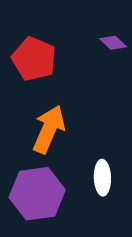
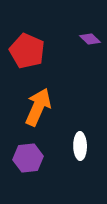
purple hexagon: (37, 194) -> (28, 158), size x0.7

